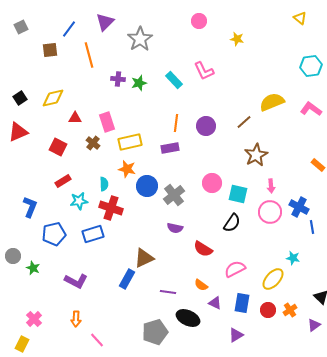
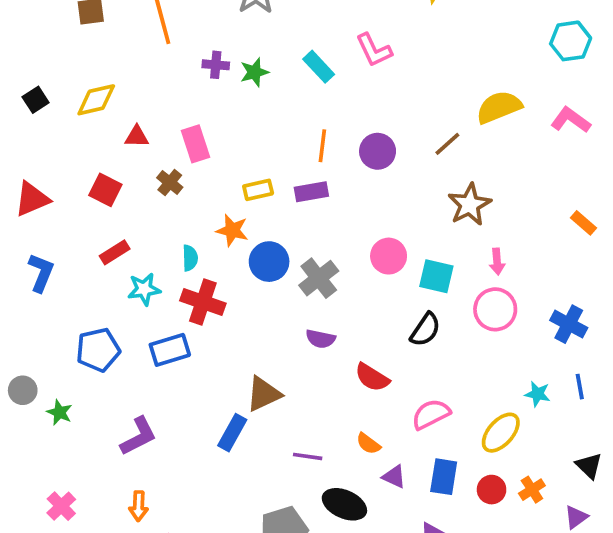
red triangle: (18, 132) -> (32, 199), moved
yellow rectangle: (130, 142) -> (258, 190), moved, size x0.7
blue L-shape: (30, 207) -> (41, 273), moved
blue cross: (299, 207) -> (569, 324), moved
blue line: (312, 227) -> (580, 387), moved
purple L-shape: (76, 281) -> (139, 436), turned -55

